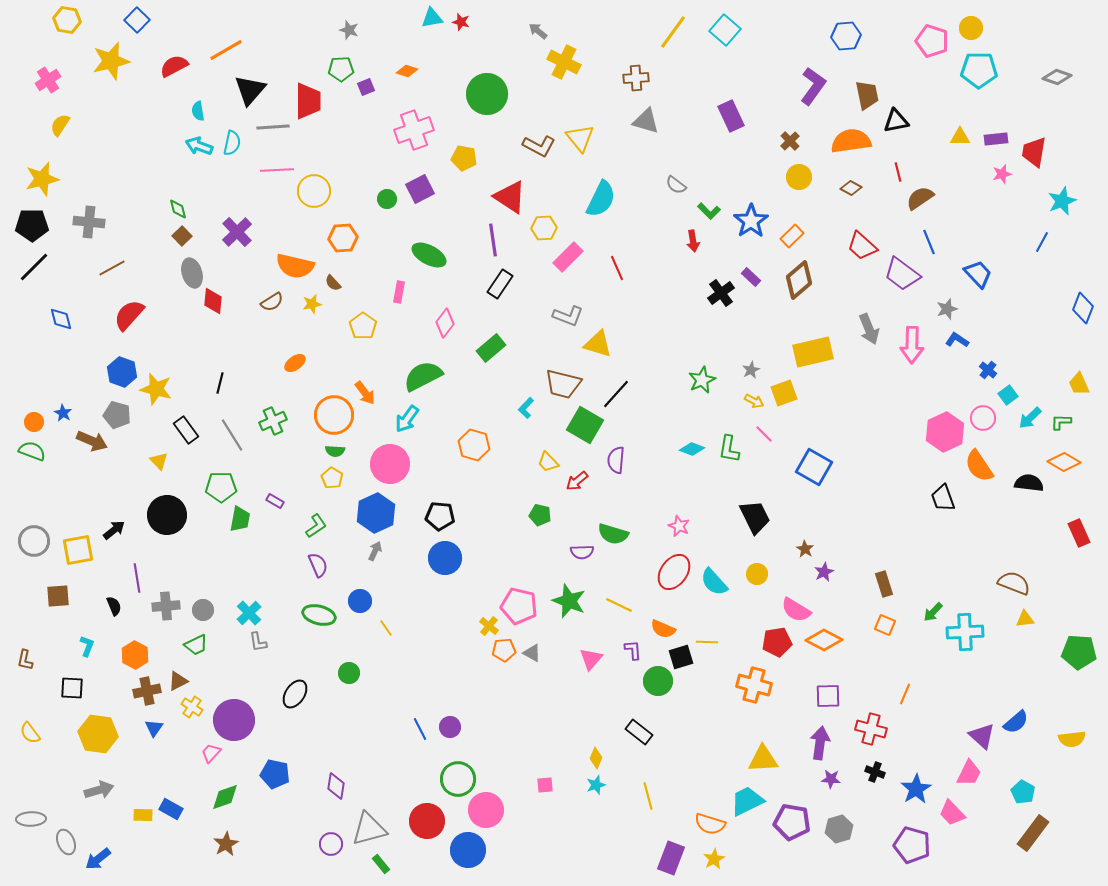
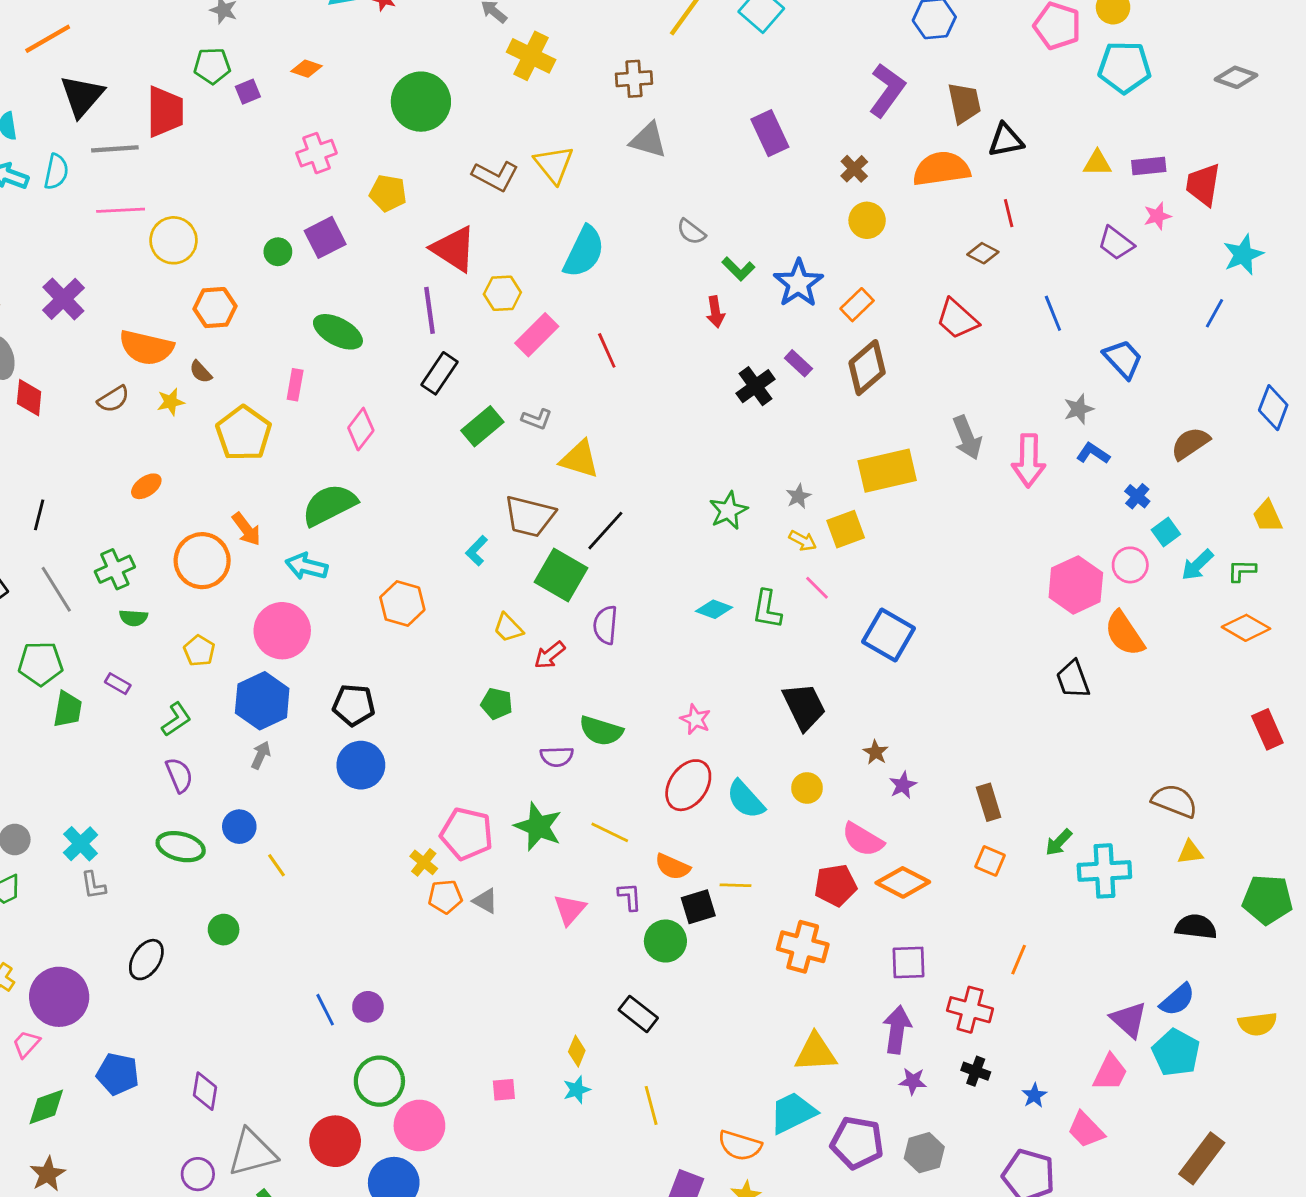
pink cross: (414, 130) -> (317, 153), size x0.7
brown diamond: (851, 188) -> (983, 253), moved
brown semicircle: (920, 198) -> (1190, 443), moved
purple trapezoid: (902, 274) -> (1116, 243), moved, size x0.7
gray L-shape: (568, 316) -> (537, 419), size x0.7
yellow pentagon: (363, 326) -> (244, 433), size x1.4
green rectangle: (491, 348) -> (482, 426), moved
cyan arrow: (407, 419) -> (306, 566), turned 68
green semicircle: (335, 451) -> (133, 618), moved
black semicircle: (1029, 483) -> (1196, 927), moved
blue star: (916, 789) -> (1034, 1095), size x0.6
cyan pentagon: (1023, 792) -> (1176, 1053), moved, size x1.4

